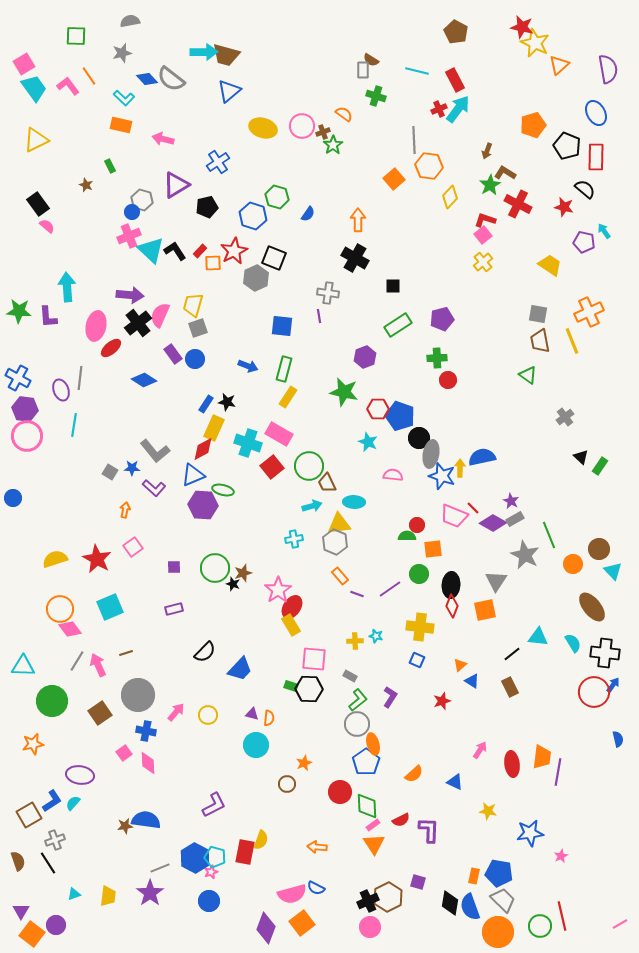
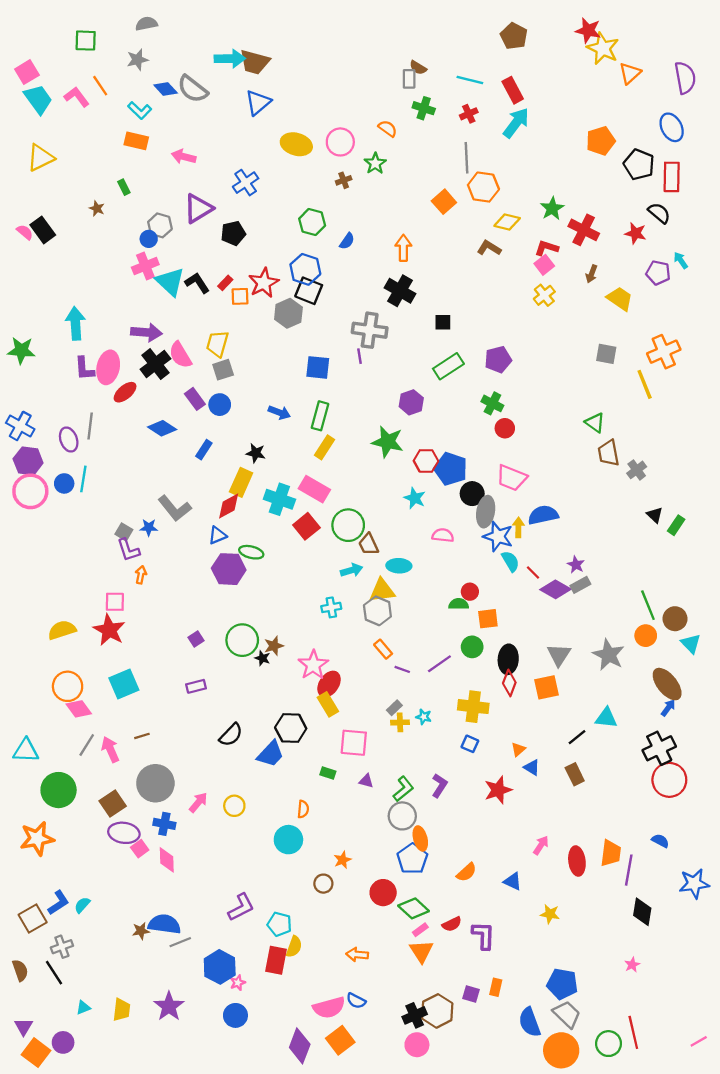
red cross: (439, 109) -> (469, 114), moved
brown cross: (323, 132) -> (344, 180), moved
brown arrow: (487, 151) -> (592, 274), moved
brown L-shape: (505, 173) -> (489, 248), moved
yellow diamond: (450, 197) -> (507, 222), turned 60
blue hexagon: (253, 216) -> (305, 269), moved
pink semicircle: (47, 226) -> (25, 232), moved
gray cross: (328, 293) -> (370, 330), size x1.4
pink semicircle: (160, 315) -> (180, 355), turned -55
purple L-shape: (48, 317) -> (84, 369), moved
brown trapezoid: (540, 341) -> (609, 453), moved
green cross: (437, 358) -> (492, 403), turned 30
blue rectangle: (206, 404) -> (204, 450), moved
blue triangle: (193, 475) -> (217, 535), size x0.7
purple L-shape: (154, 488) -> (128, 550), moved, turned 30
blue circle: (13, 498) -> (64, 483), moved
pink trapezoid: (454, 516) -> (512, 478), moved
green line: (549, 535) -> (648, 605), moved
pink square: (133, 547) -> (115, 602), moved, turned 36
gray star: (525, 555) -> (609, 655), moved
purple square: (174, 567) -> (196, 639), turned -32
cyan semicircle: (573, 643) -> (510, 561), moved
black cross: (605, 653) -> (659, 748), moved, turned -32
gray rectangle: (350, 676) -> (394, 708), moved, turned -72
blue arrow: (613, 685) -> (668, 708), moved
black hexagon: (309, 689) -> (291, 728), moved
red star: (442, 701) -> (498, 790), size x1.4
purple triangle: (252, 714) -> (366, 781), moved
blue semicircle: (618, 739) -> (660, 841), moved, turned -49
orange star: (33, 744) -> (37, 838), size x1.4
purple ellipse: (80, 775) -> (124, 833), moved
green diamond: (367, 806) -> (414, 908), turned -44
blue star: (530, 833) -> (694, 884), moved
cyan pentagon: (215, 857) -> (279, 924), moved
gray line: (160, 868) -> (180, 942), moved
orange rectangle: (474, 876) -> (496, 987), moved
black diamond: (450, 903) -> (642, 912), moved

